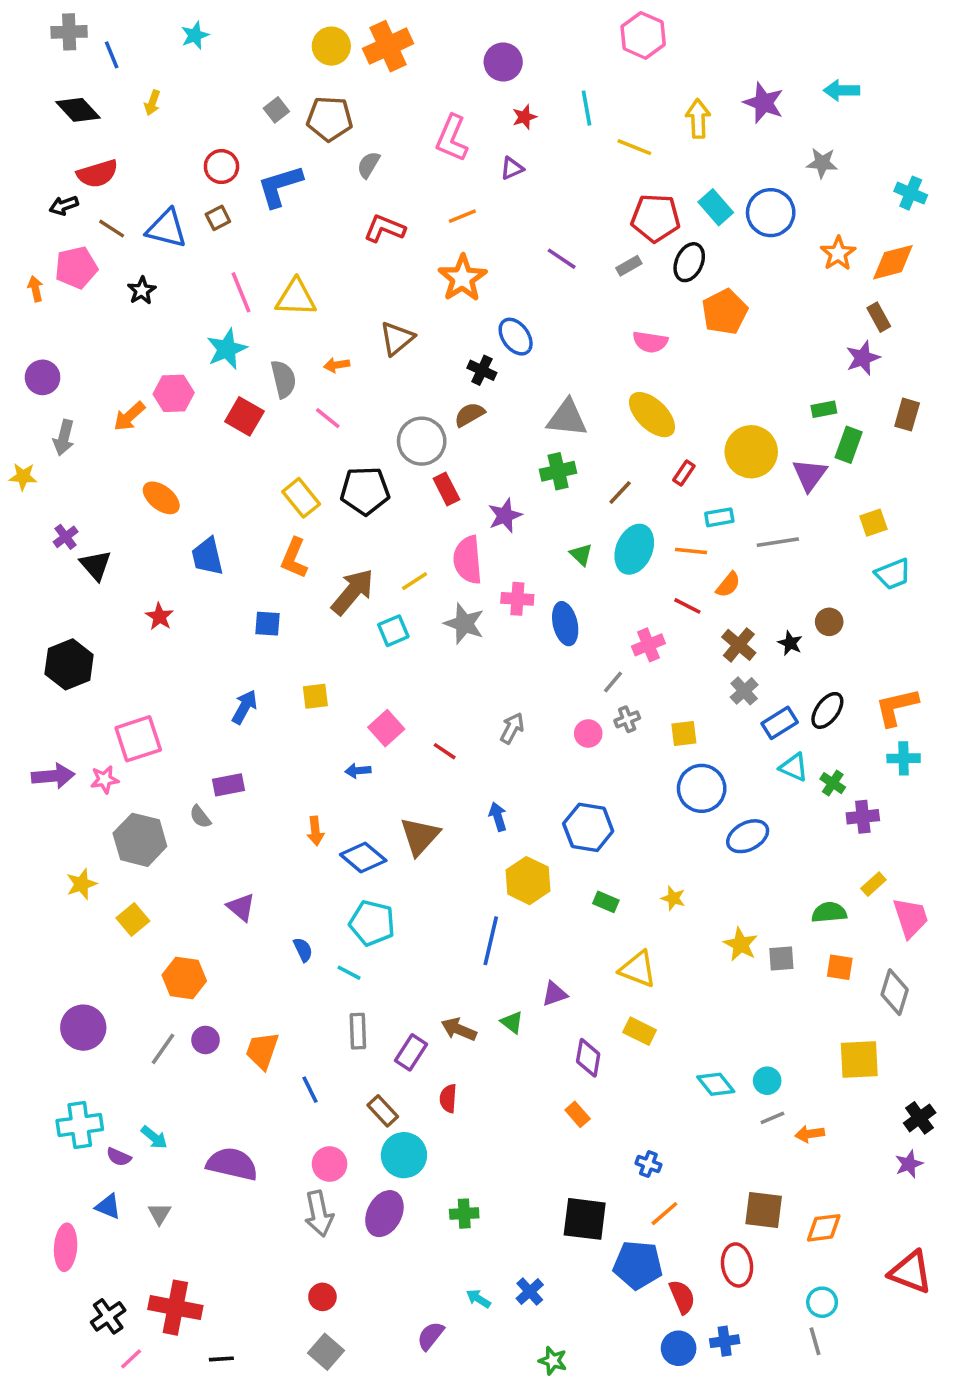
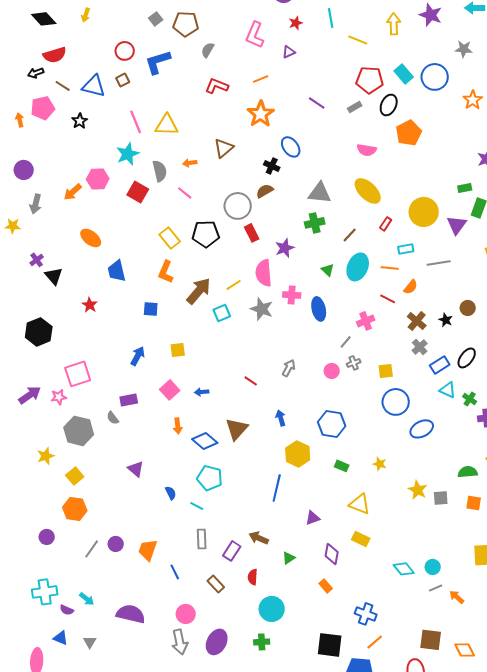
pink square: (386, 728) -> (170, 390), moved
purple arrow: (53, 776) -> (30, 395), turned -30
orange hexagon: (184, 978) -> (75, 509), moved
green triangle: (512, 1022) -> (289, 558), moved, turned 48
purple circle: (83, 1028) -> (47, 537), size x0.6
orange arrow: (810, 1134) -> (457, 597), turned 49
cyan circle: (404, 1155) -> (272, 609), moved
blue cross: (648, 1164) -> (366, 614), size x1.5
orange diamond: (824, 1228) -> (465, 650), turned 70

